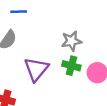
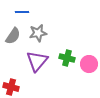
gray star: (71, 41) -> (38, 33), moved

